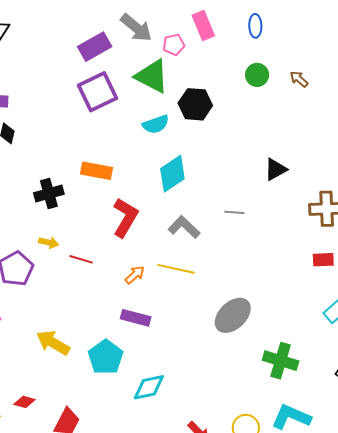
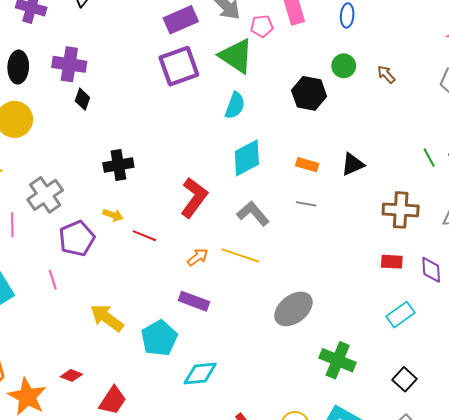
black hexagon: (195, 104) -> (309, 93), moved
cyan semicircle: (156, 124) -> (235, 106), turned -56
orange rectangle: (96, 171) -> (307, 165), moved, size x0.7

